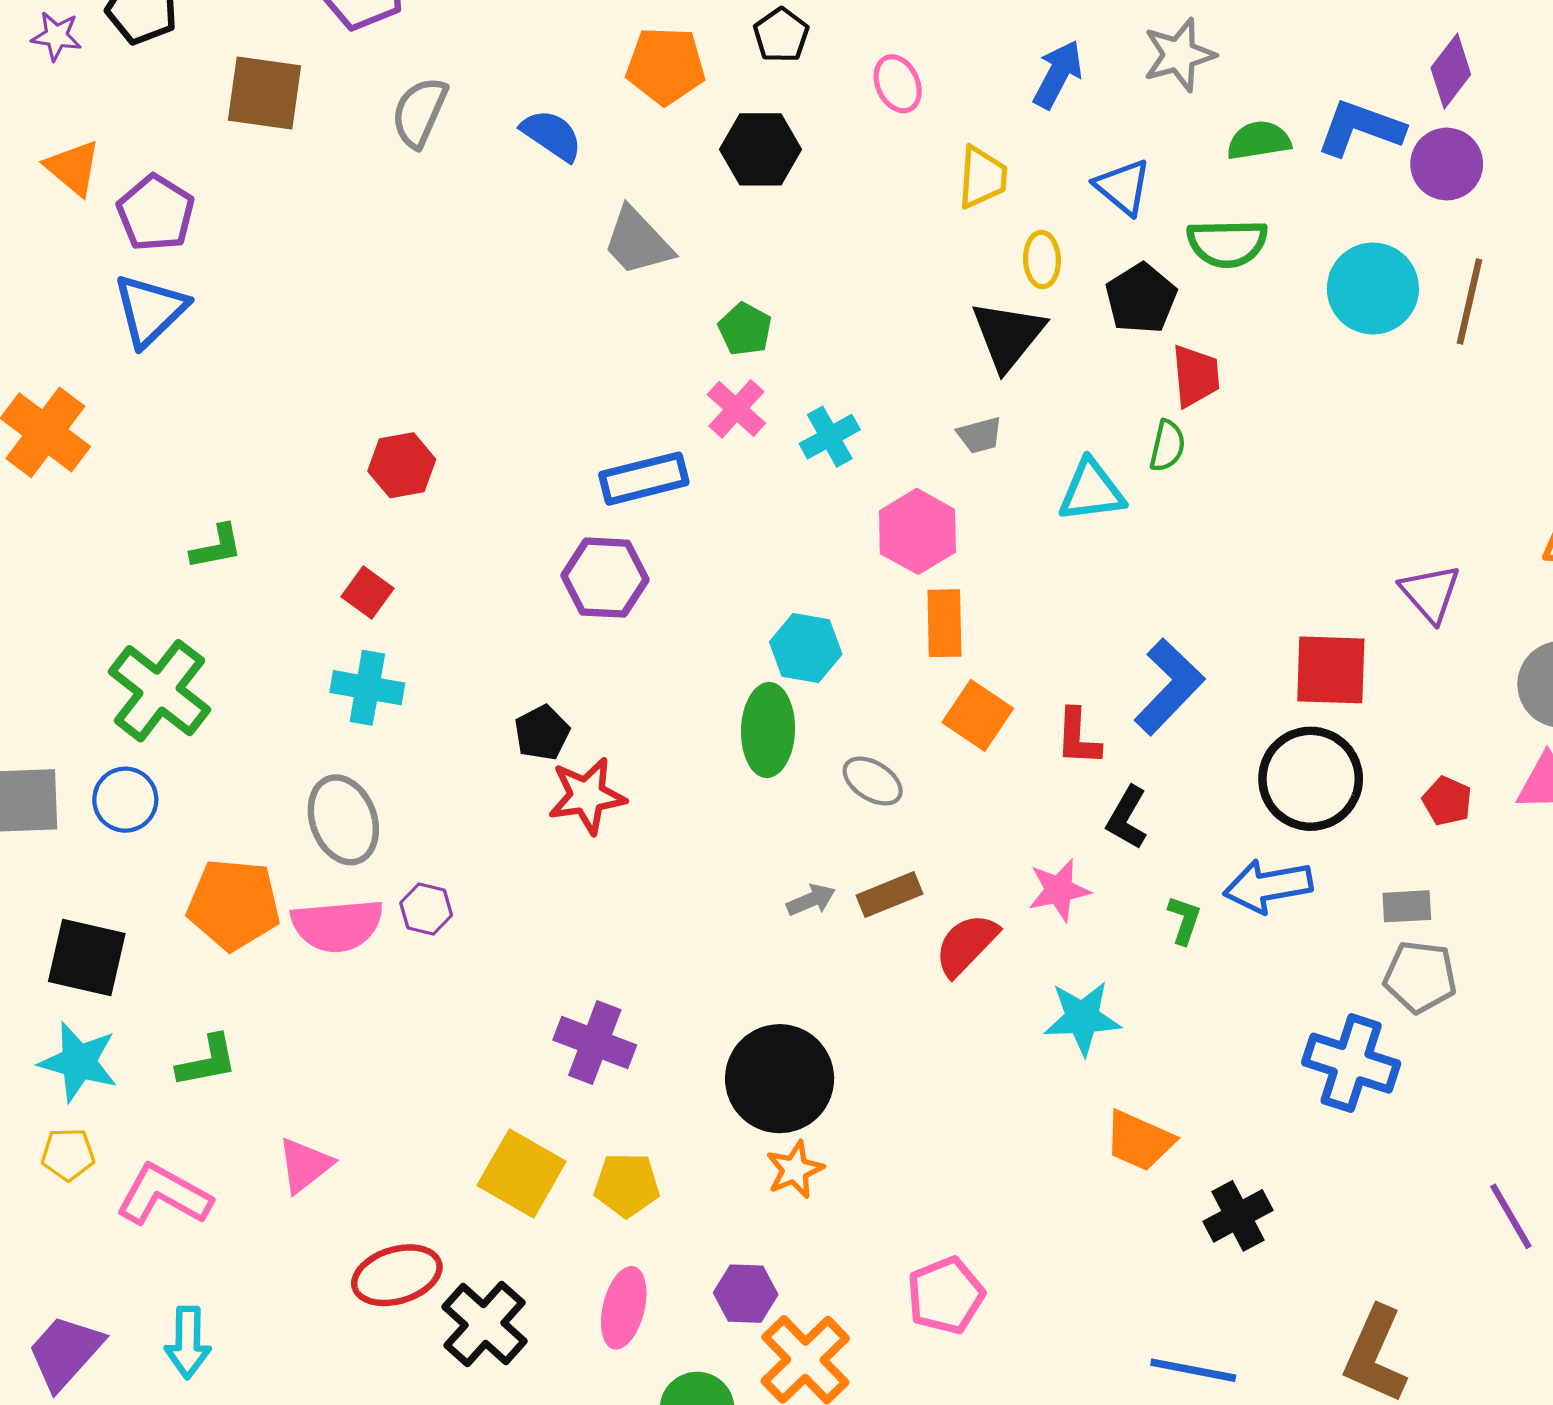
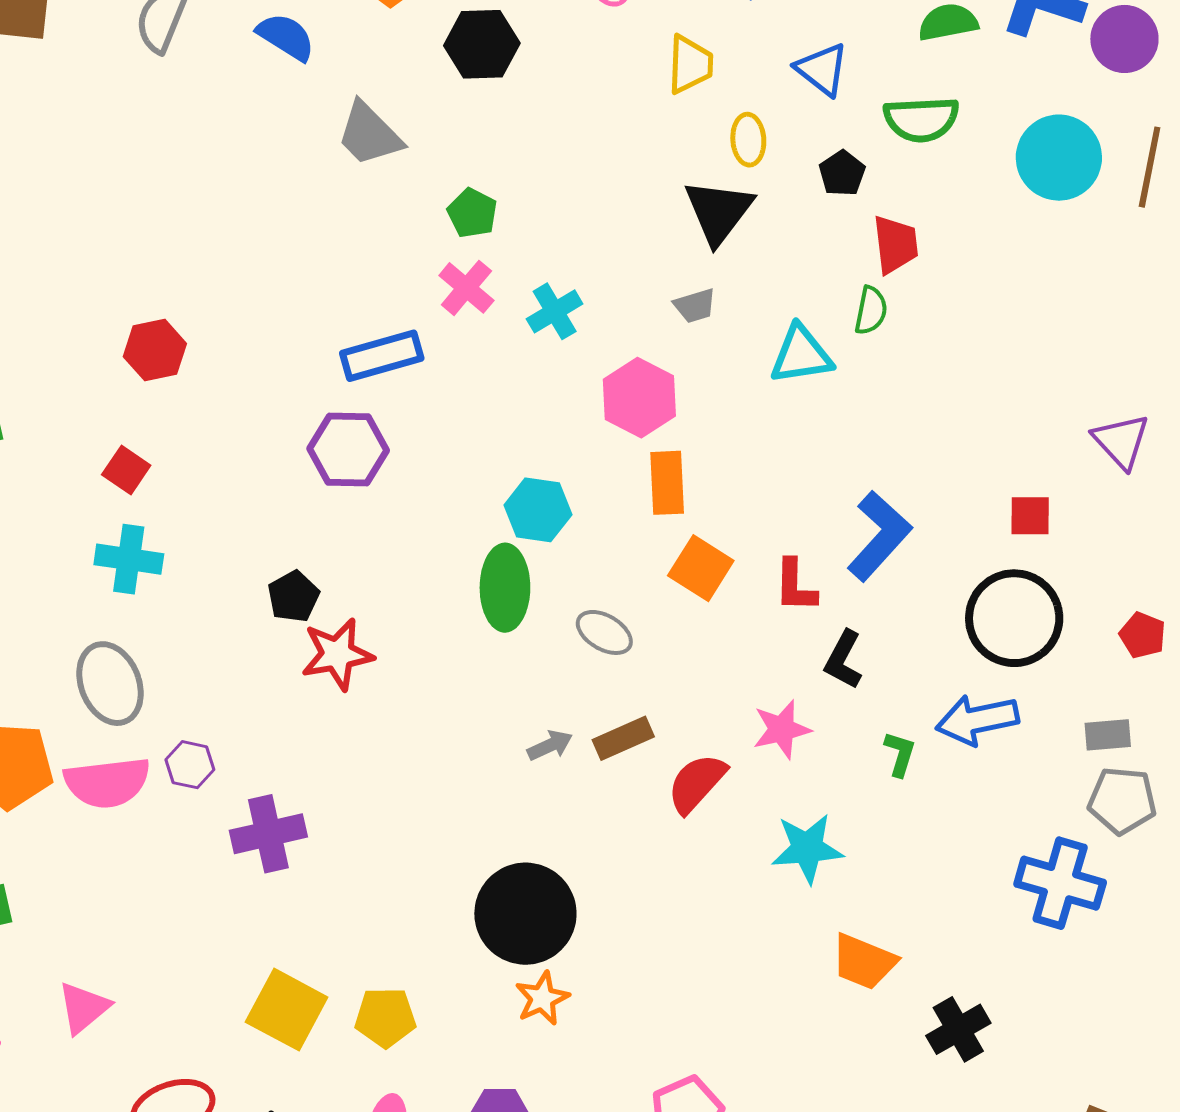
black pentagon: (1141, 298) -> (842, 173), size x0.7
red square: (1331, 670) -> (1030, 516), size x0.6
purple cross: (595, 1043) -> (268, 834), moved, turned -32

